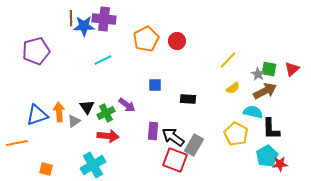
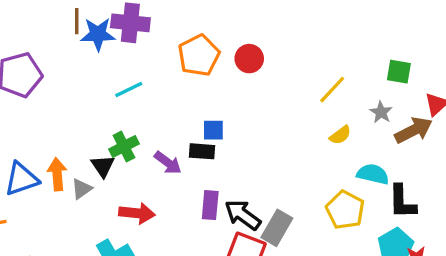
green square: (269, 69) -> (399, 72), moved
brown arrow: (265, 91) -> (414, 130), moved
black rectangle: (188, 99) -> (202, 151), moved
green cross: (106, 113) -> (124, 146), moved

